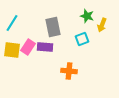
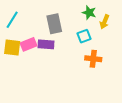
pink rectangle: (28, 47) -> (29, 44), turned 35
orange cross: (69, 71) -> (93, 59), moved

